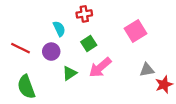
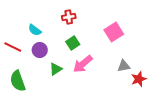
cyan semicircle: (59, 29) -> (35, 30), moved, turned 152

